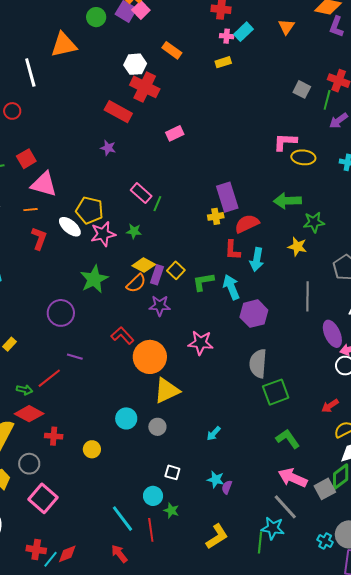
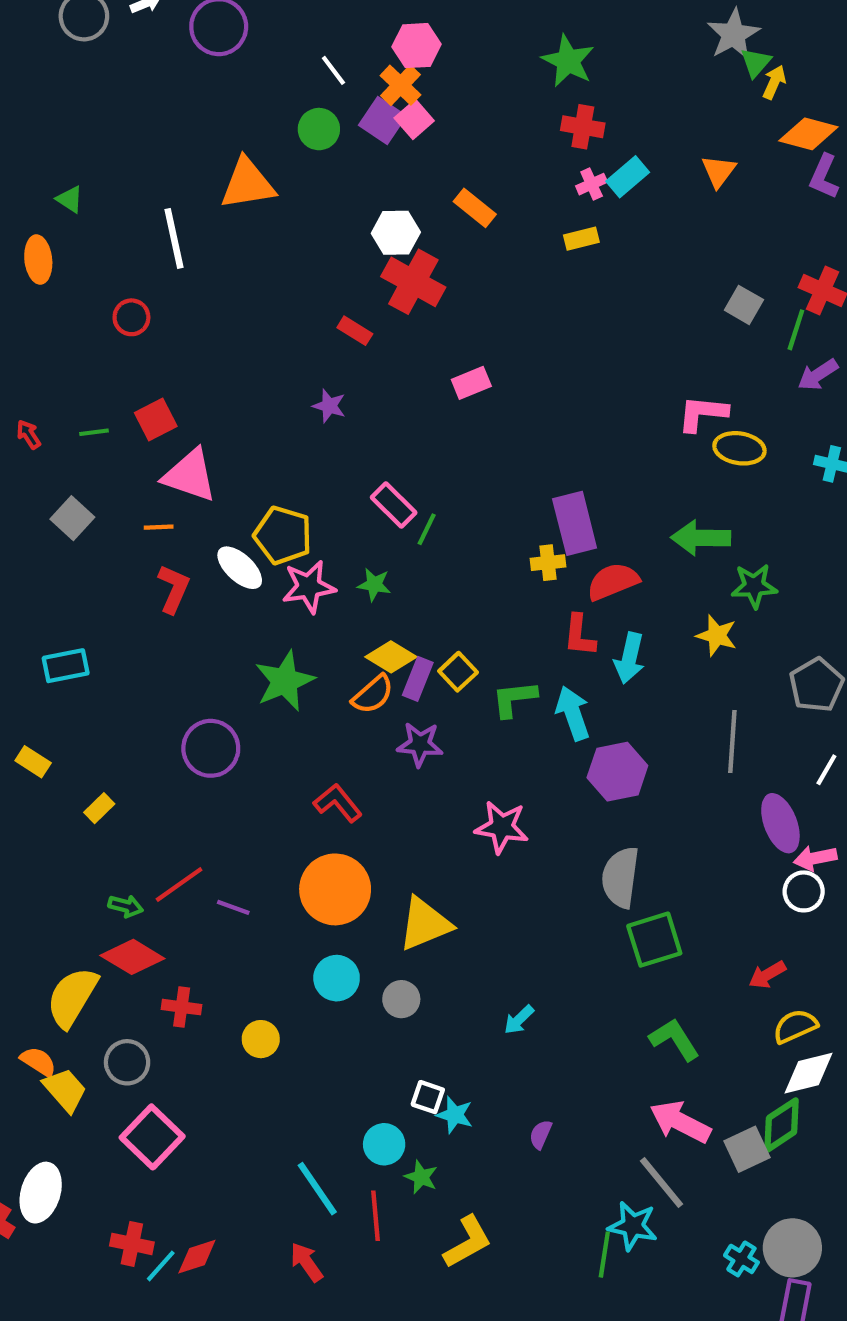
pink cross: (227, 36) -> (592, 184), turned -32
red rectangle: (118, 112) -> (355, 331), size x0.6
purple line: (75, 357) -> (233, 907), moved
orange circle: (150, 357) -> (335, 889), moved
cyan star: (216, 479) -> (455, 1115), moved
yellow L-shape: (217, 536) -> (468, 1242), moved

